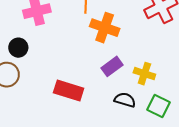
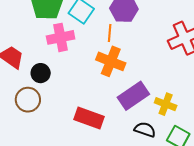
orange cross: (105, 28) -> (111, 61), moved
purple rectangle: (112, 66) -> (133, 96), size x1.4

